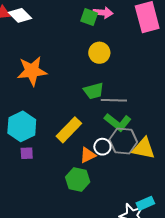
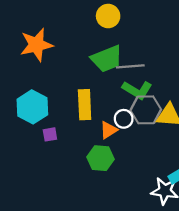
green trapezoid: (94, 91) -> (107, 59), size x1.4
yellow rectangle: (69, 130) -> (85, 105), turned -40
purple square: (27, 153) -> (50, 134), moved

